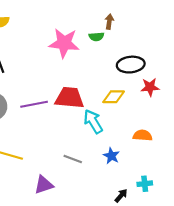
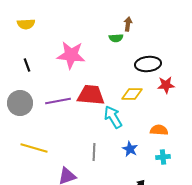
pink star: (64, 43) -> (71, 55), moved
gray line: (73, 159) -> (94, 152), turned 72
cyan cross: (145, 184) -> (163, 157), moved

